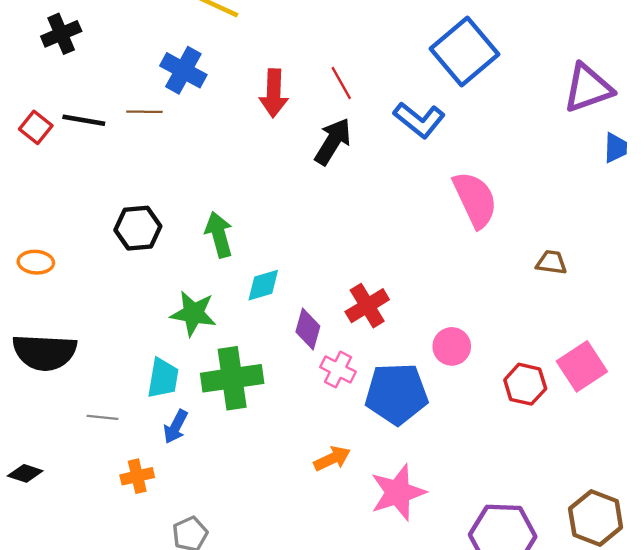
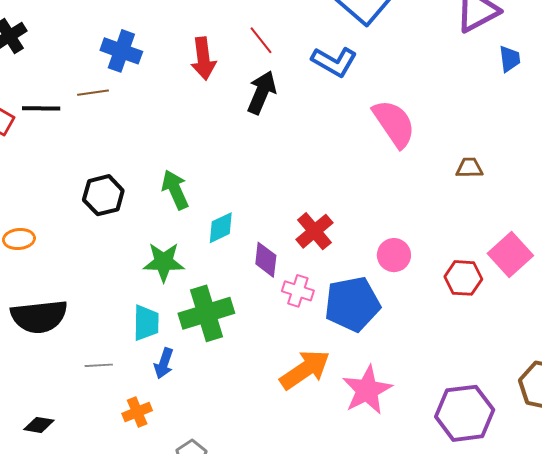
orange arrow: (332, 459) -> (305, 370), size x1.6

